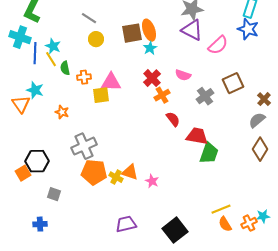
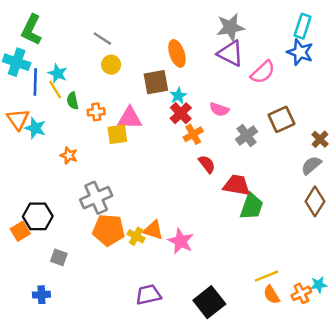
brown square: (132, 33) -> (156, 82), moved
cyan star: (150, 48) -> (178, 96), moved
orange triangle: (21, 104) -> (18, 119), moved
pink star: (152, 181) -> (181, 241), size x1.5

